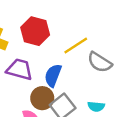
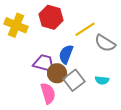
purple trapezoid: (19, 69) -> (44, 63), moved

